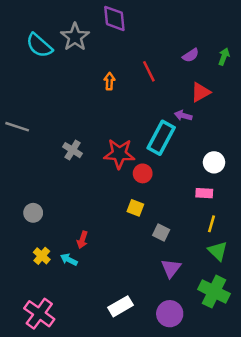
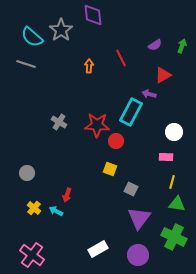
gray line: (17, 127) -> (26, 64), moved
green triangle: (218, 251) -> (177, 204), turned -36
purple triangle: (171, 268) -> (139, 218), size x1.4

